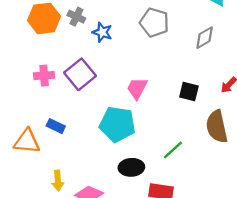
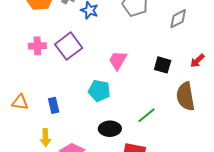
cyan pentagon: (117, 124) -> (99, 91), size x0.7
blue rectangle: (56, 126) -> (54, 105), moved, turned 49
orange triangle: (27, 141) -> (20, 102), size x0.7

